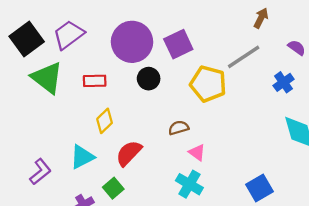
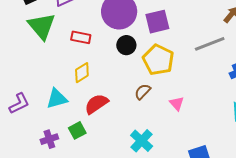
yellow pentagon: (208, 84) -> (158, 60), moved
brown semicircle: (179, 128) -> (143, 92), turned -42
pink triangle: (197, 153) -> (177, 103), moved

